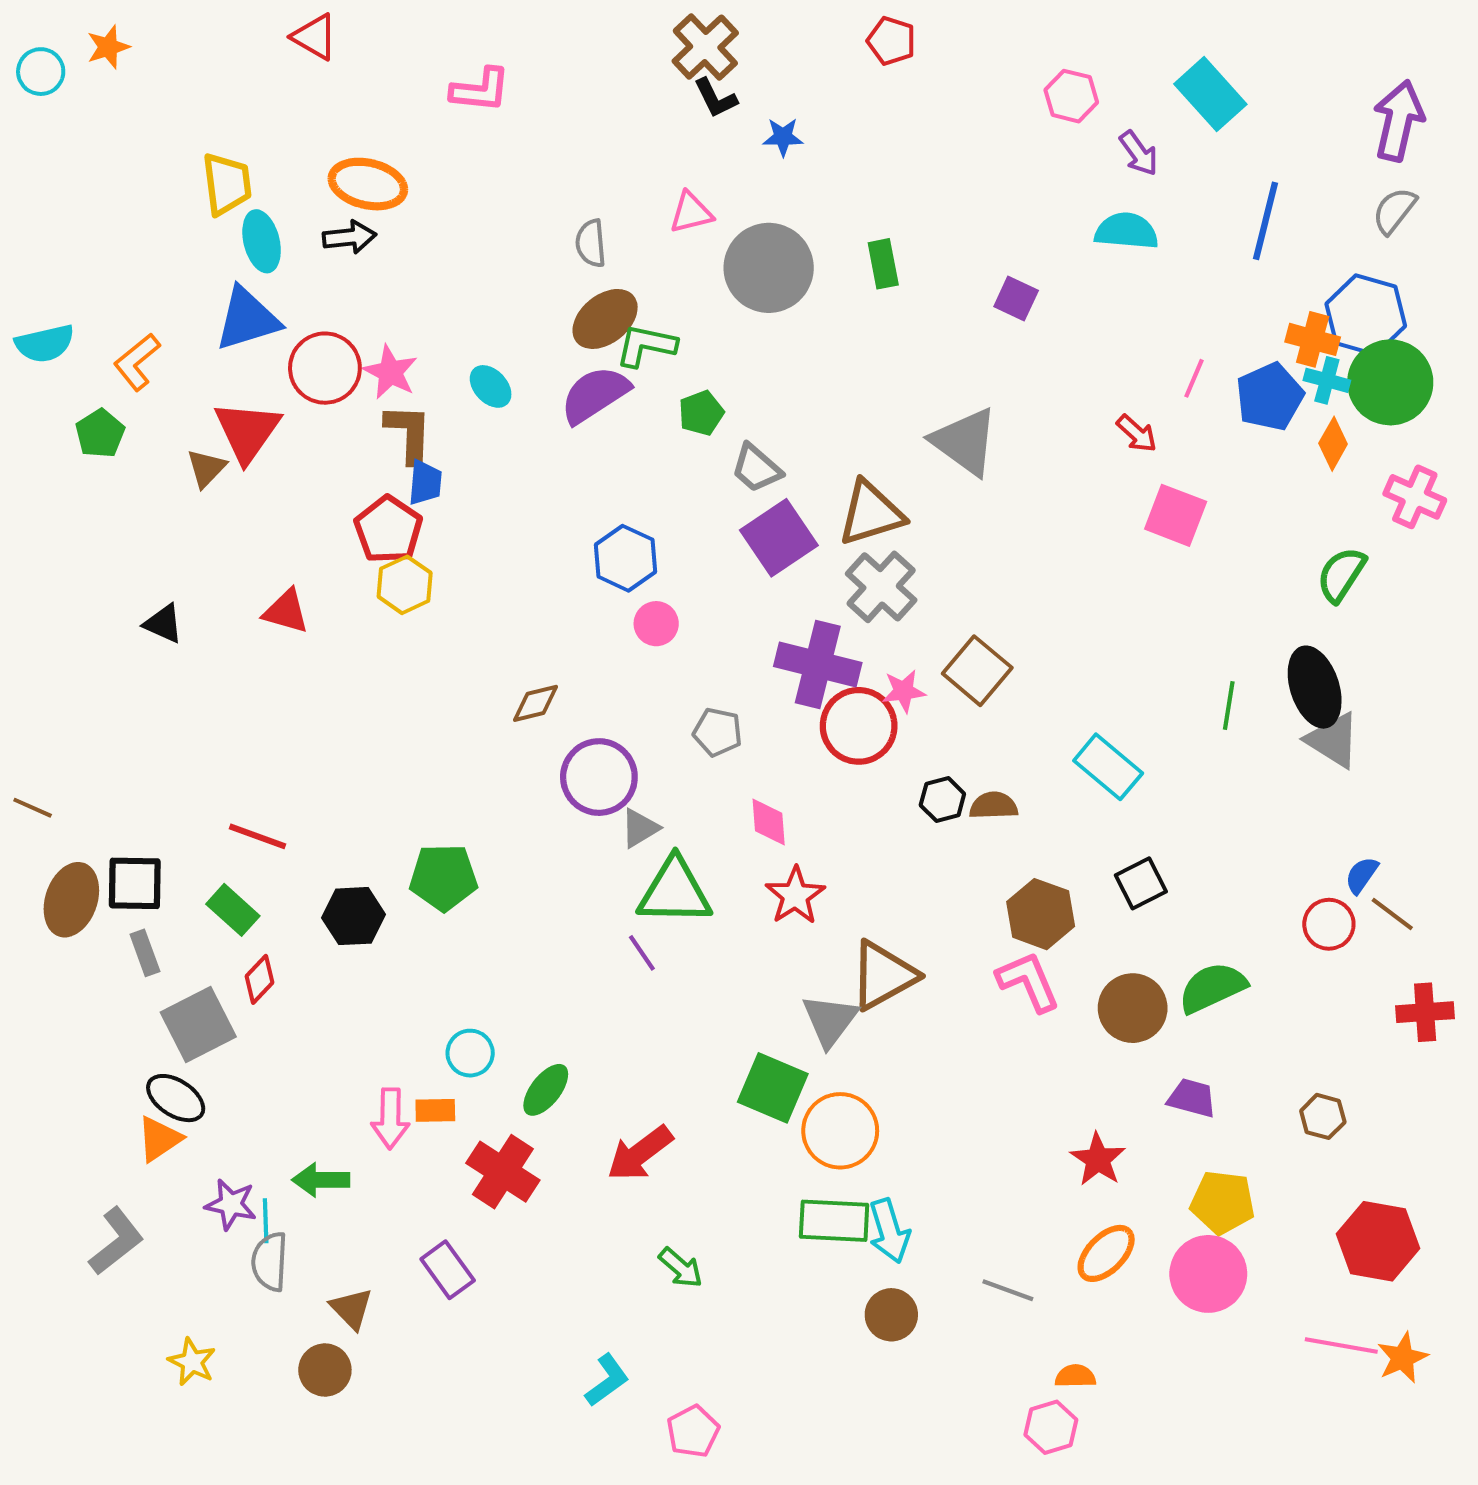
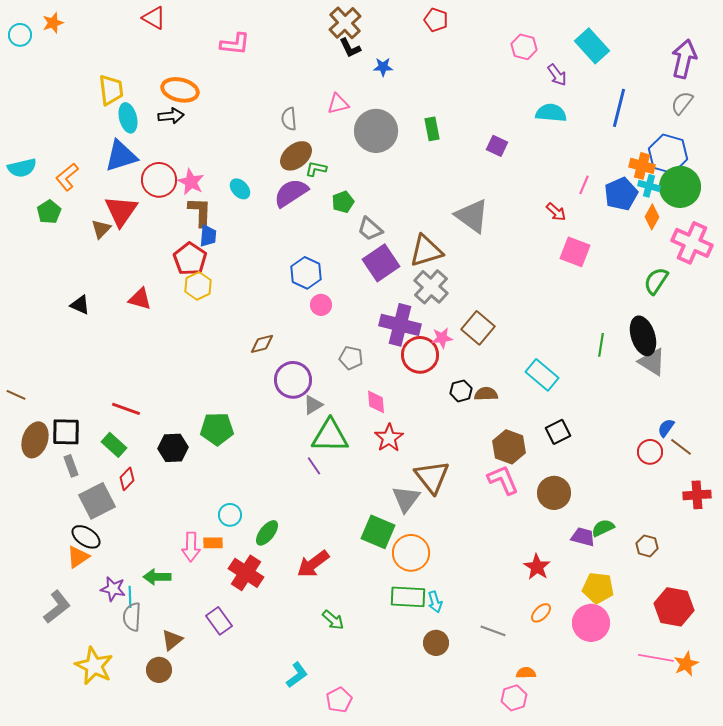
green L-shape: (646, 346) -> (316, 169), size x0.7
pink cross: (1415, 497) -> (692, 243), size x1.4
brown triangle: (883, 975) -> (432, 477), turned -39
green semicircle: (1212, 988) -> (603, 528), moved, size x0.7
cyan arrow: (889, 1231) -> (435, 602), size x0.7
orange ellipse: (1106, 1253) -> (541, 613), size x0.7
brown triangle: (352, 1309) -> (172, 640), turned 35
yellow star: (192, 1362) -> (94, 666), size x1.6

